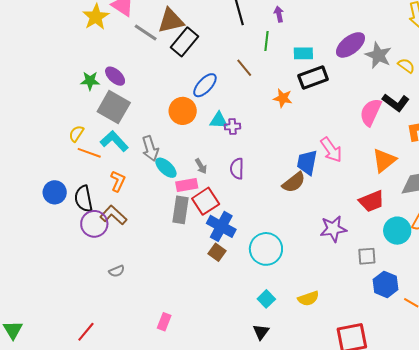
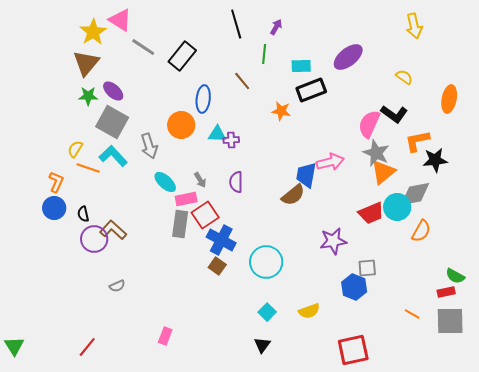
purple arrow: (279, 14) -> (276, 27), turned 42
brown triangle: (171, 21) -> (86, 63), moved, turned -36
gray star: (378, 55) -> (376, 153), moved
blue ellipse: (205, 85) -> (203, 99), turned -36
gray arrow: (150, 149) -> (149, 146), moved
pink arrow: (331, 150) -> (330, 162), turned -68
orange L-shape: (118, 181) -> (56, 182), moved
black semicircle: (84, 199) -> (83, 214), size x0.6
cyan circle: (397, 231) -> (397, 207), moved
blue hexagon: (386, 284) -> (354, 287), moved

